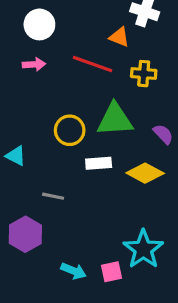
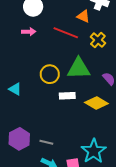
yellow cross: (144, 74) -> (98, 40), turned 35
gray line: (53, 196) -> (46, 142), moved

